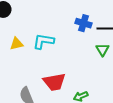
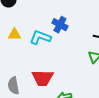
blue cross: (84, 23) -> (60, 25), moved

